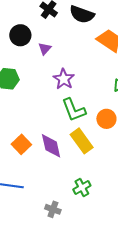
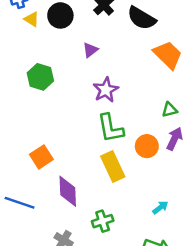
black circle: (20, 35) -> (60, 15), moved
purple diamond: (51, 146) -> (68, 191), moved

